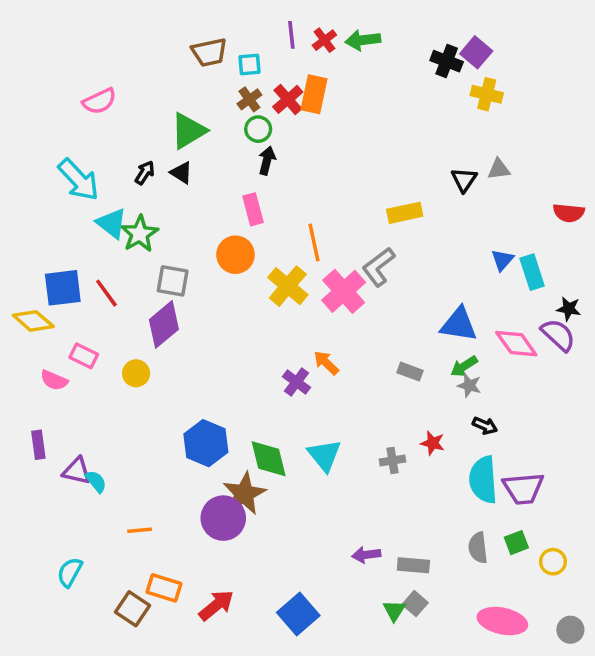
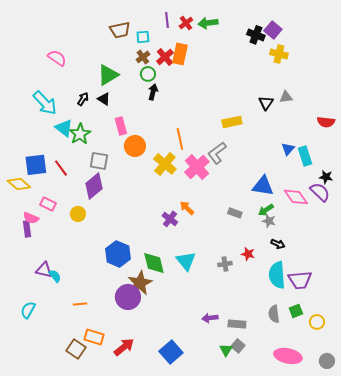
pink semicircle: (99, 101) -> (57, 58), turned -120
pink rectangle: (253, 209) -> (121, 126), moved
purple rectangle: (38, 445) -> (27, 229), moved
cyan semicircle: (70, 572) -> (28, 310), moved

